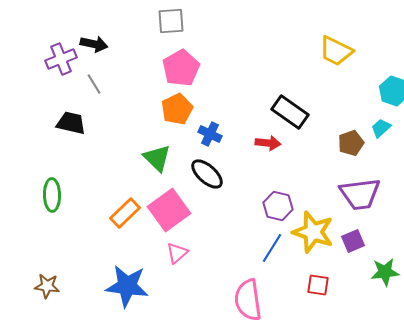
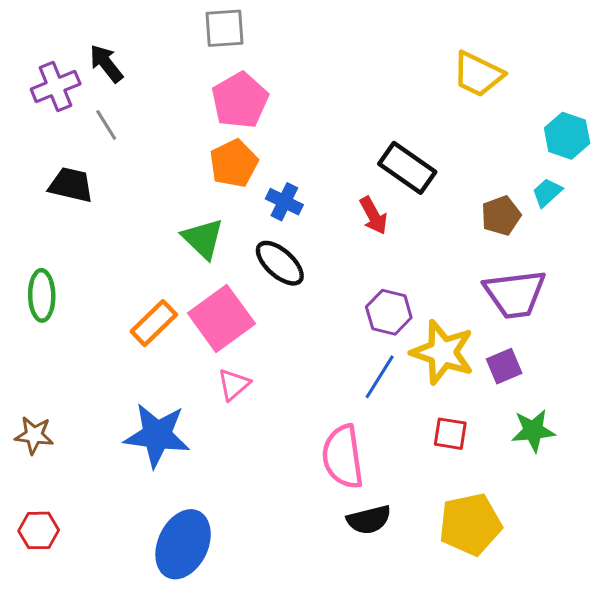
black arrow: (94, 44) -> (106, 63), turned -140
red arrow: (268, 143) -> (373, 216), turned 55
green star: (385, 272) -> (533, 431), moved

